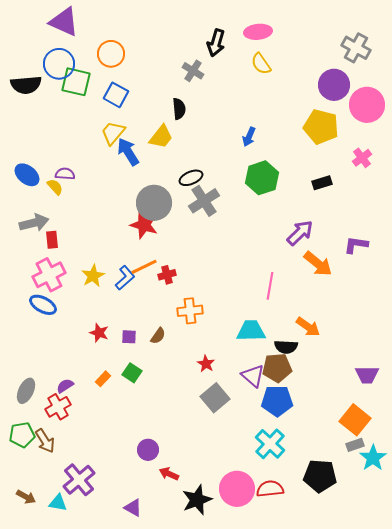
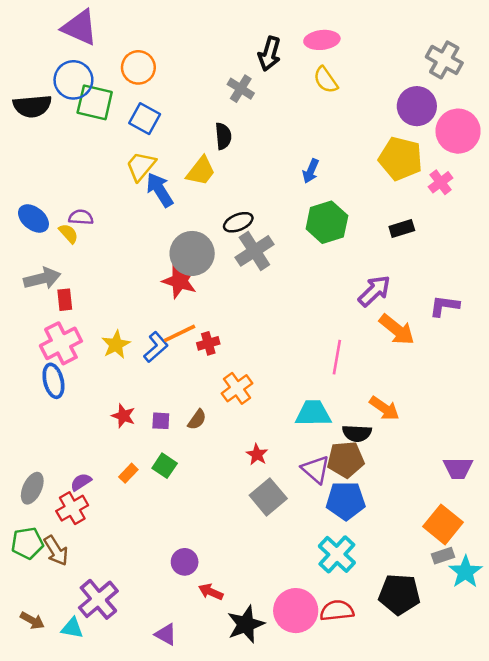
pink cross: (362, 158) -> (441, 182), moved
blue ellipse: (43, 305) -> (53, 381), turned 48
orange cross: (190, 311) -> (237, 388), turned -30

